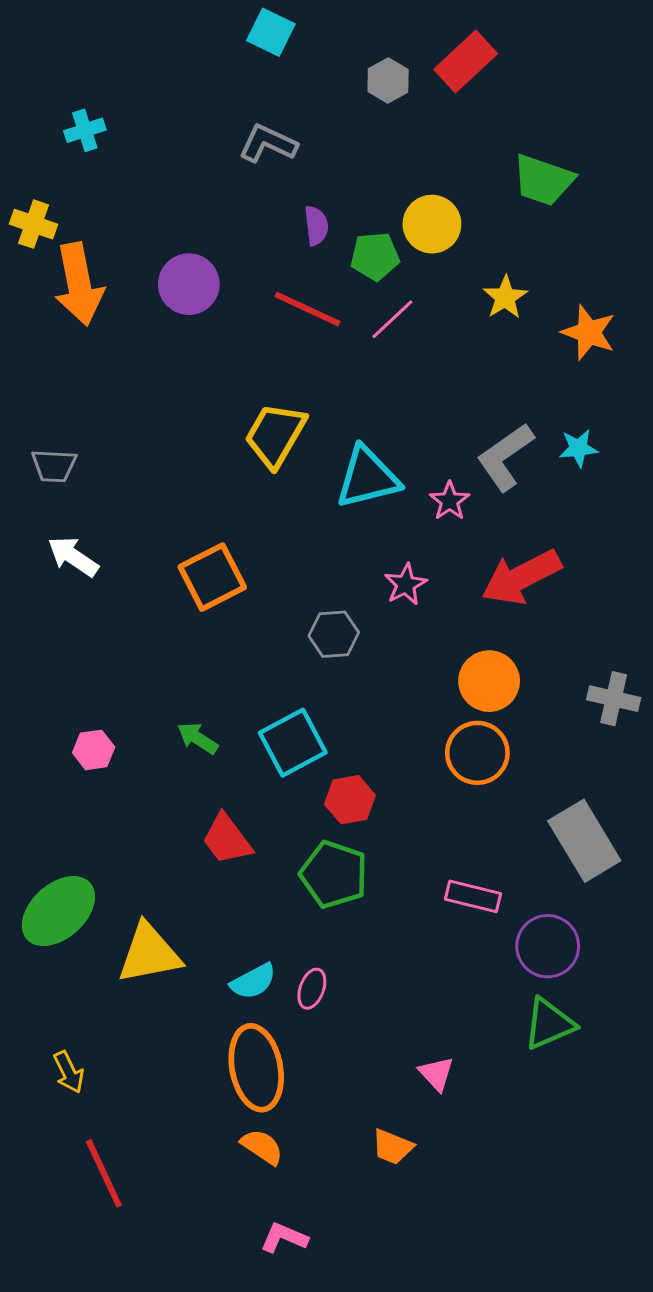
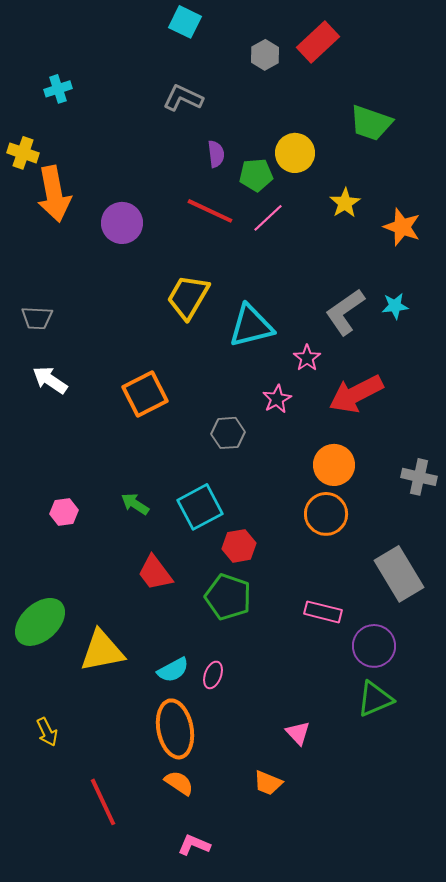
purple circle: (189, 284) -> (122, 223), moved
pink star: (450, 501) -> (307, 358), moved
red line: (104, 1173) -> (103, 802), moved

